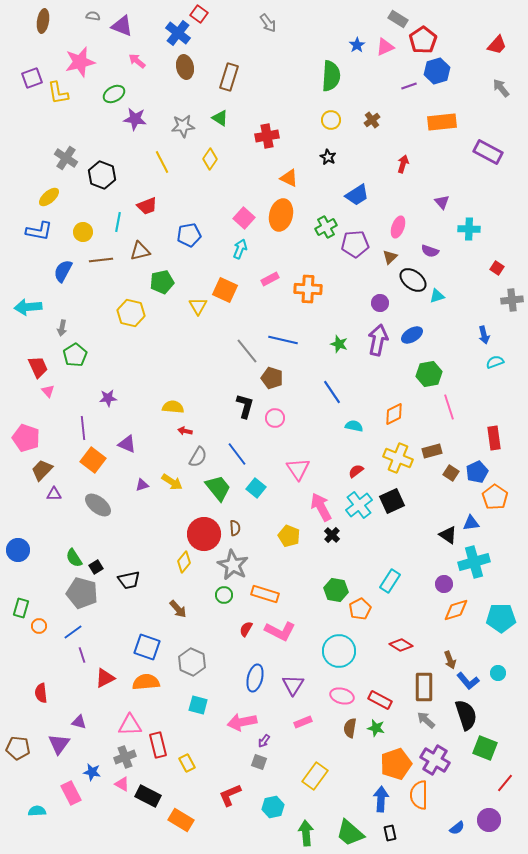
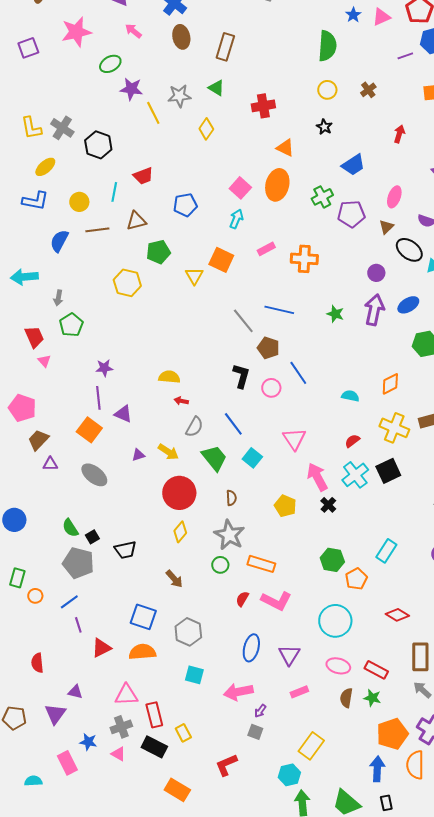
yellow L-shape: (58, 93) -> (31, 128), moved
yellow line: (162, 162) -> (153, 113), moved
blue line: (332, 392) -> (298, 373), moved
purple line: (83, 428) -> (98, 398), moved
red circle: (204, 534) -> (179, 493), moved
black rectangle: (148, 796) -> (154, 747), moved
cyan hexagon: (273, 807) -> (289, 775), moved

